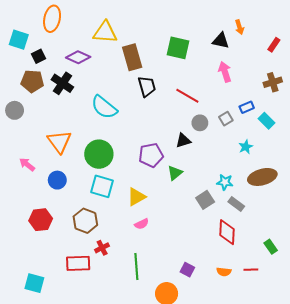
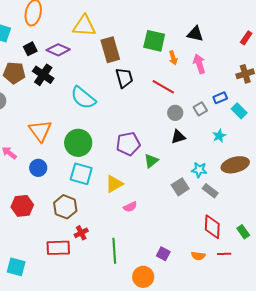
orange arrow: (239, 27) -> (173, 58), moved
black square: (39, 56) -> (30, 49), moved
black triangle: (183, 141) -> (178, 137), moved
pink semicircle: (142, 224) -> (130, 207), moved
red diamond: (227, 232) -> (212, 227), moved

